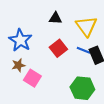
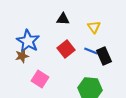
yellow triangle: (86, 26) -> (94, 27), size x0.6
brown star: (18, 65) -> (22, 56), moved

